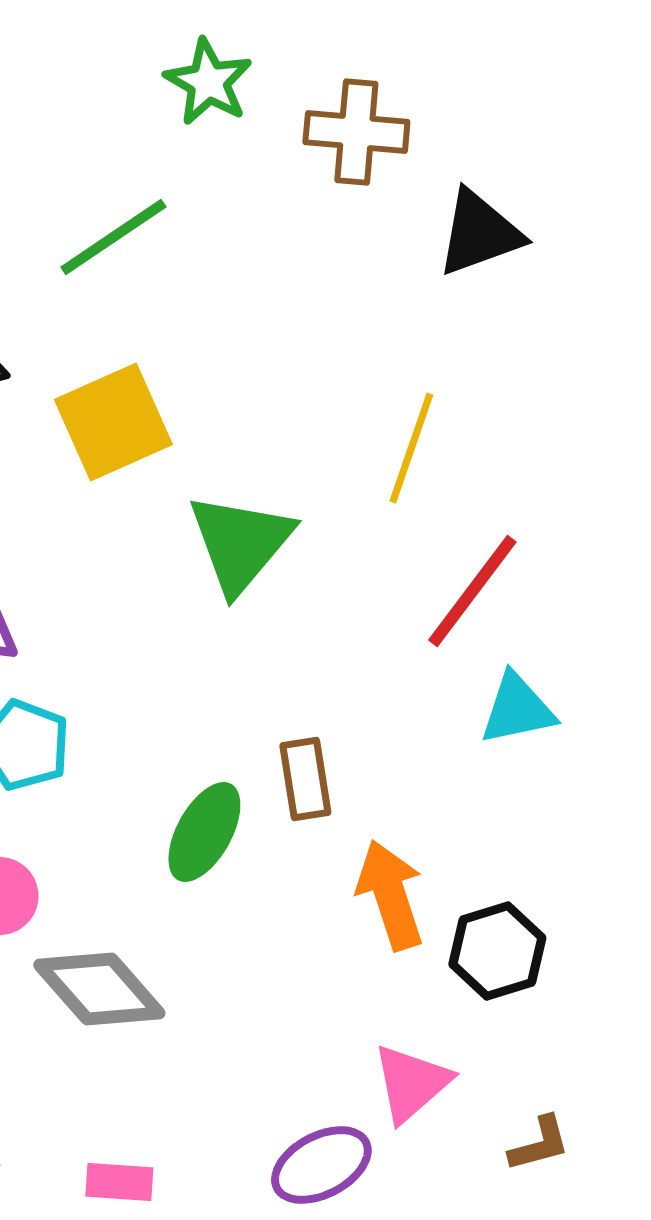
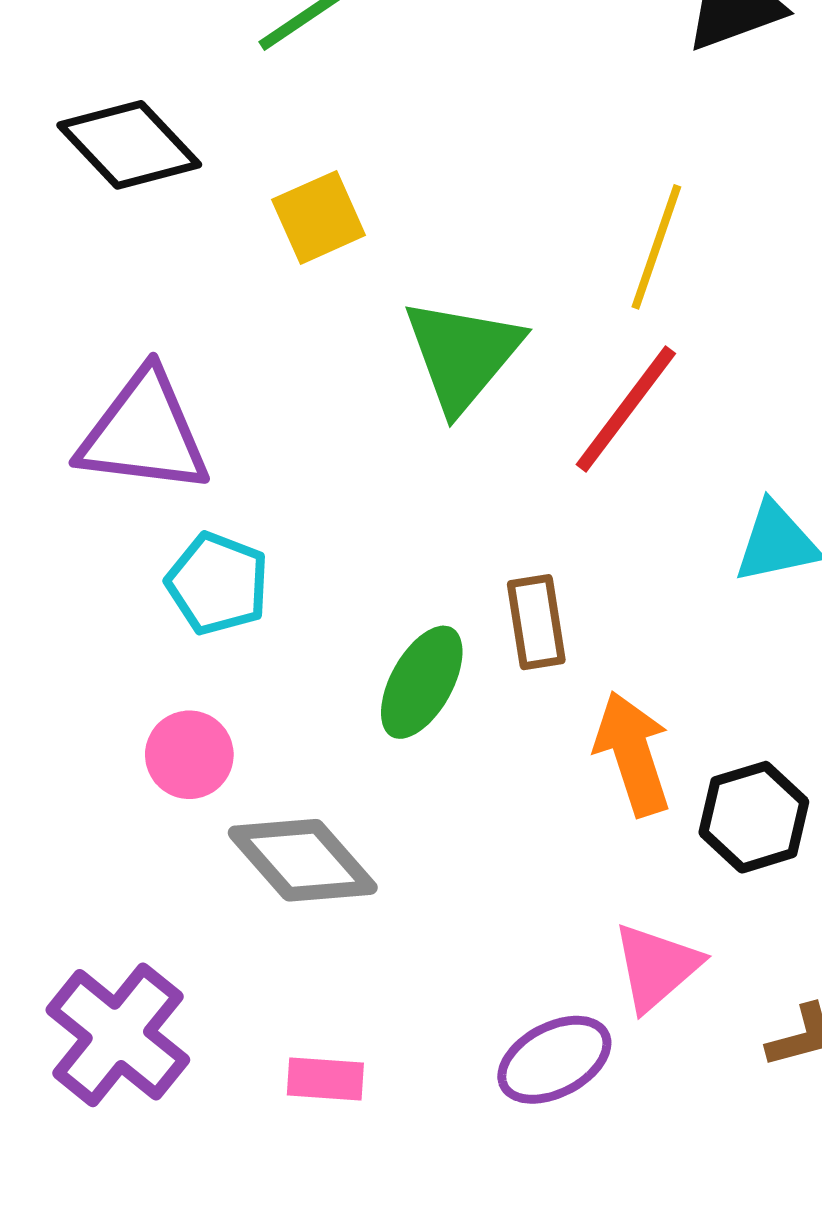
yellow square: (113, 422) -> (319, 217), size x0.7
red line: (472, 591) -> (626, 409), moved

